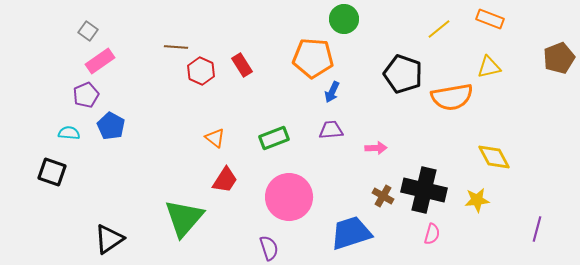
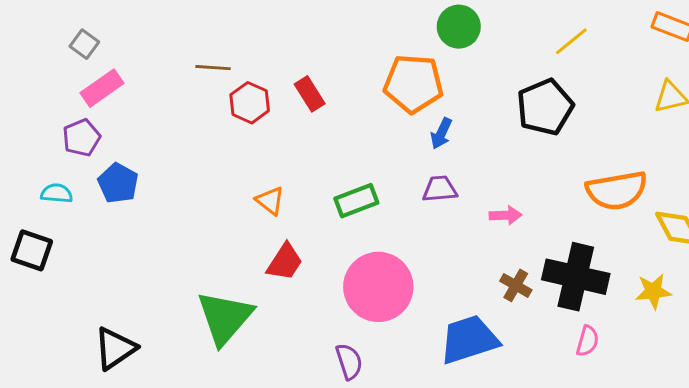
yellow line: (439, 29) -> (571, 41), moved
black pentagon: (403, 74) -> (545, 107), turned 30
orange semicircle: (452, 97) -> (617, 190), moved

